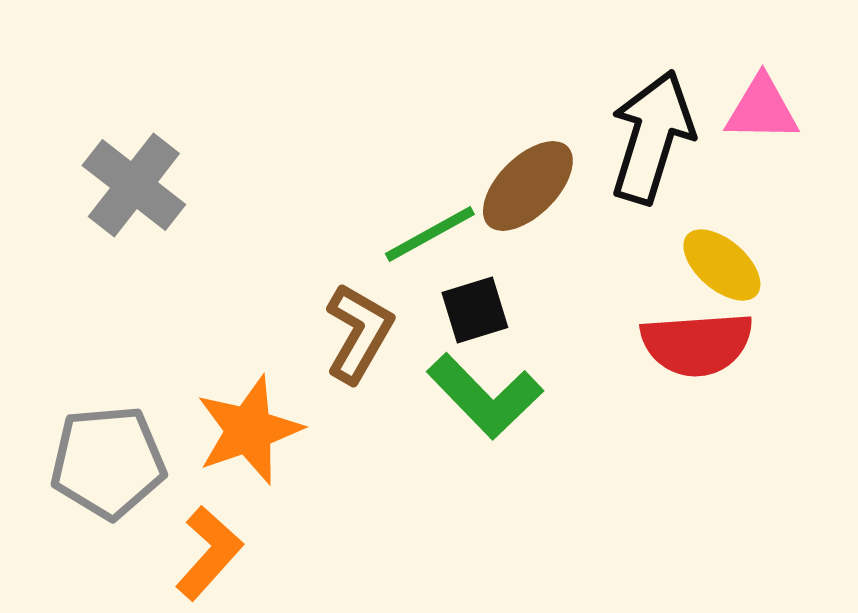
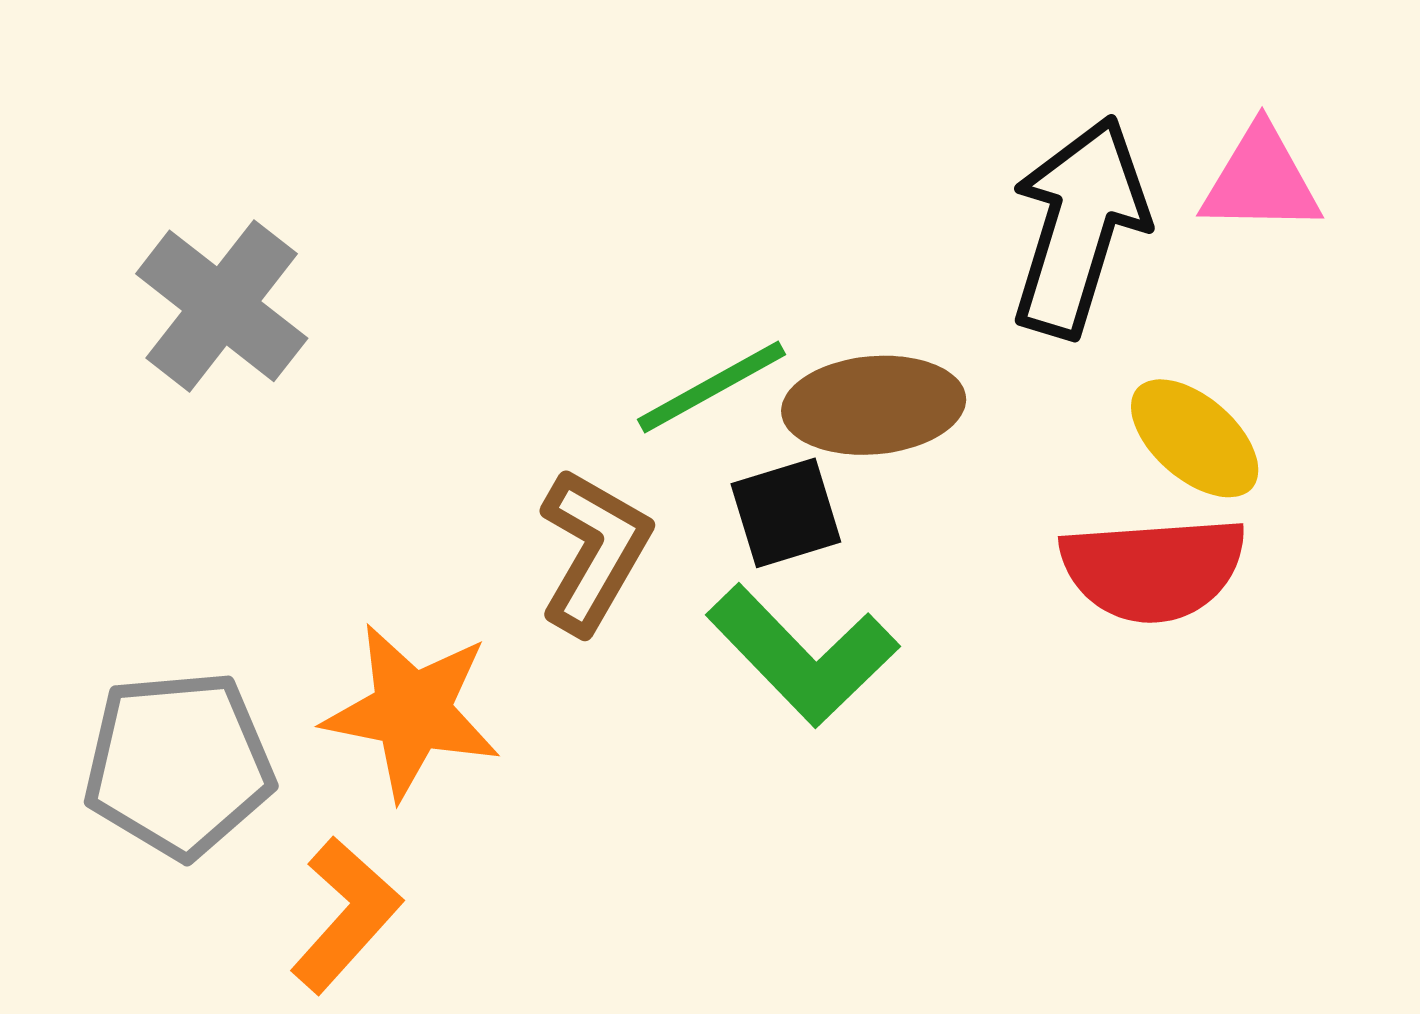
brown ellipse: (528, 186) -> (874, 405), moved, turned 40
orange star: (249, 430) -> (412, 711), turned 30

